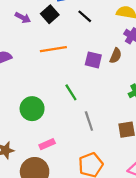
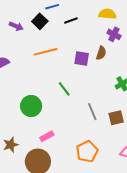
black line: (85, 16) -> (71, 21), turned -56
gray line: (89, 121) -> (92, 112), moved

